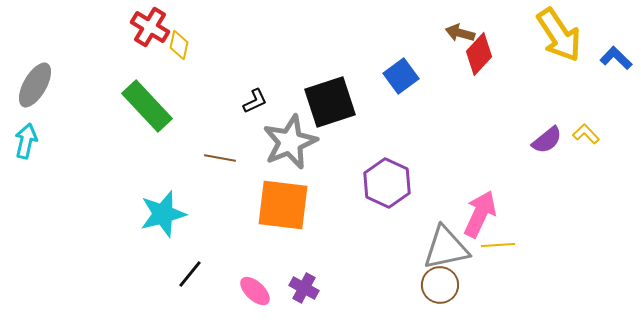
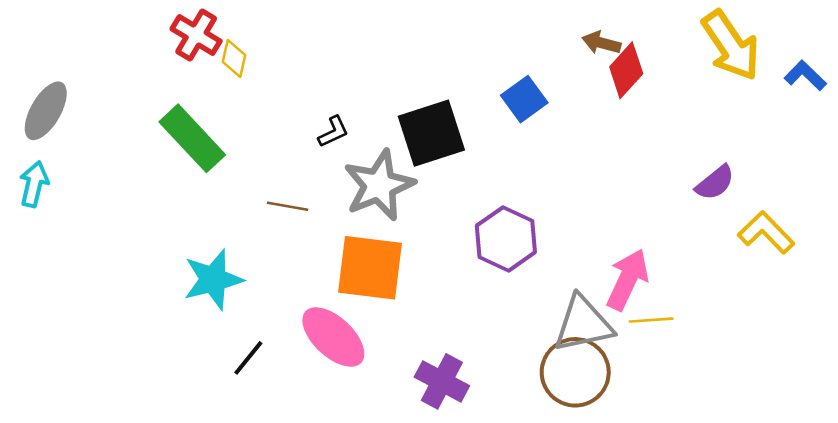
yellow L-shape: (586, 134) -> (766, 232), moved, size x1.6
brown circle: (440, 285) -> (575, 372), size x1.4
purple cross: (304, 288) -> (442, 381), moved, size x1.4
pink ellipse: (255, 291) -> (333, 337), moved, size x1.6

